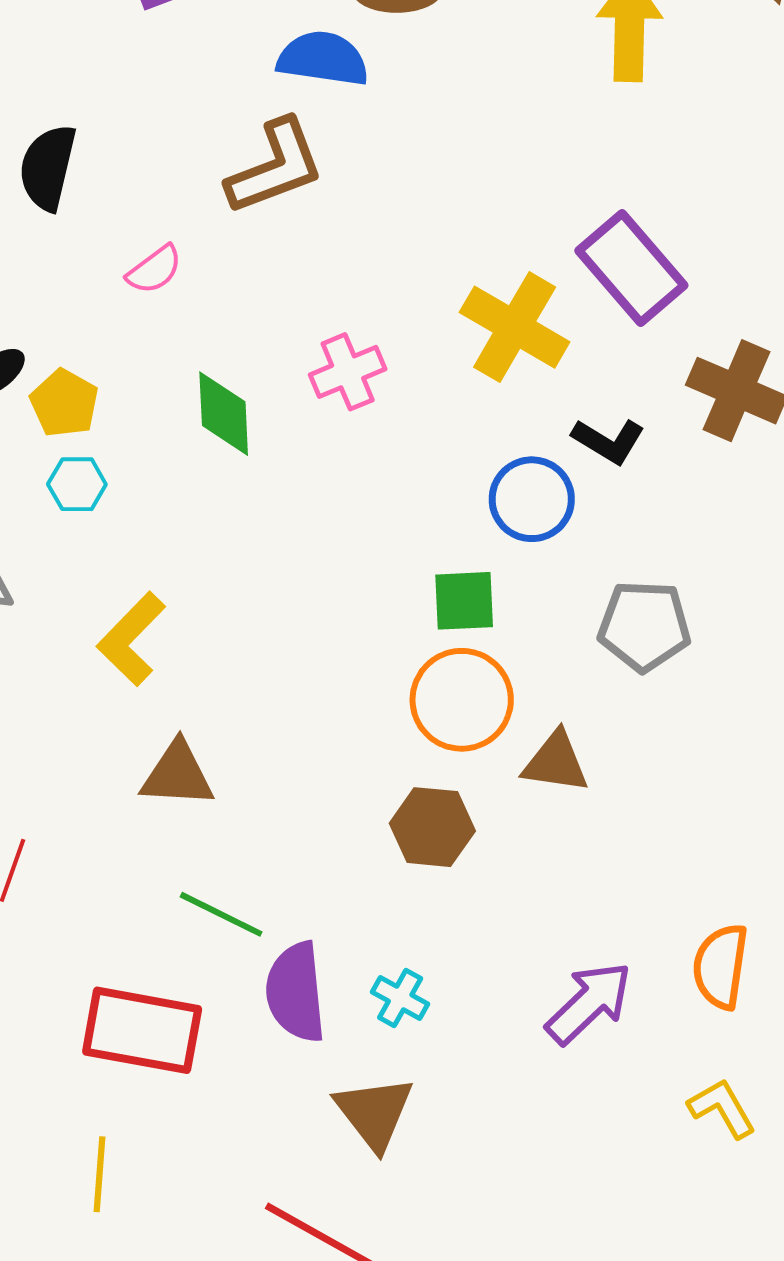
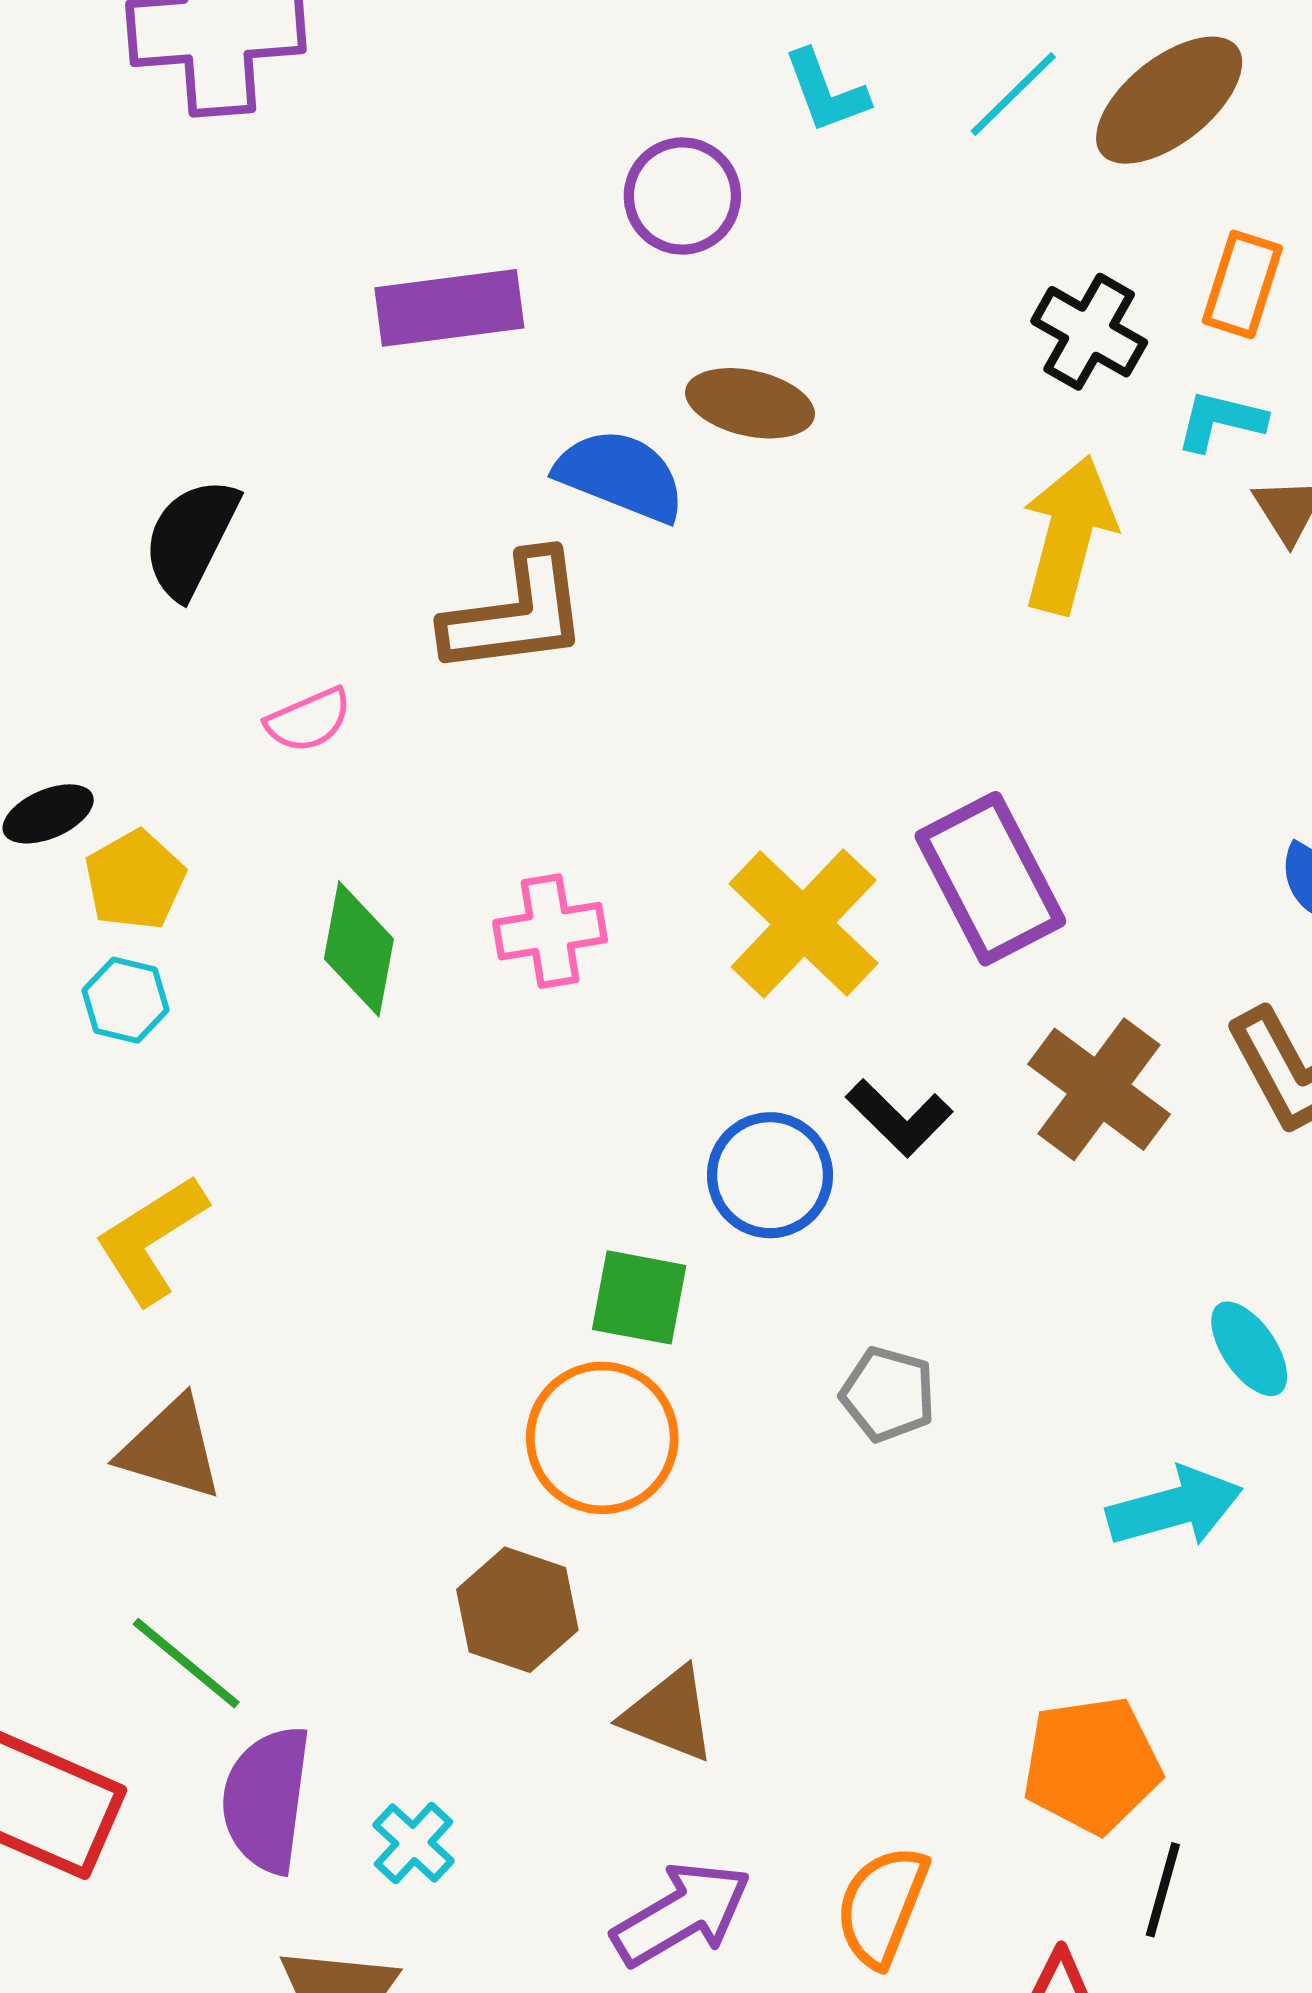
gray pentagon: (644, 626) -> (888, 1394), size x0.7
brown triangle: (556, 762) -> (669, 1715), moved

